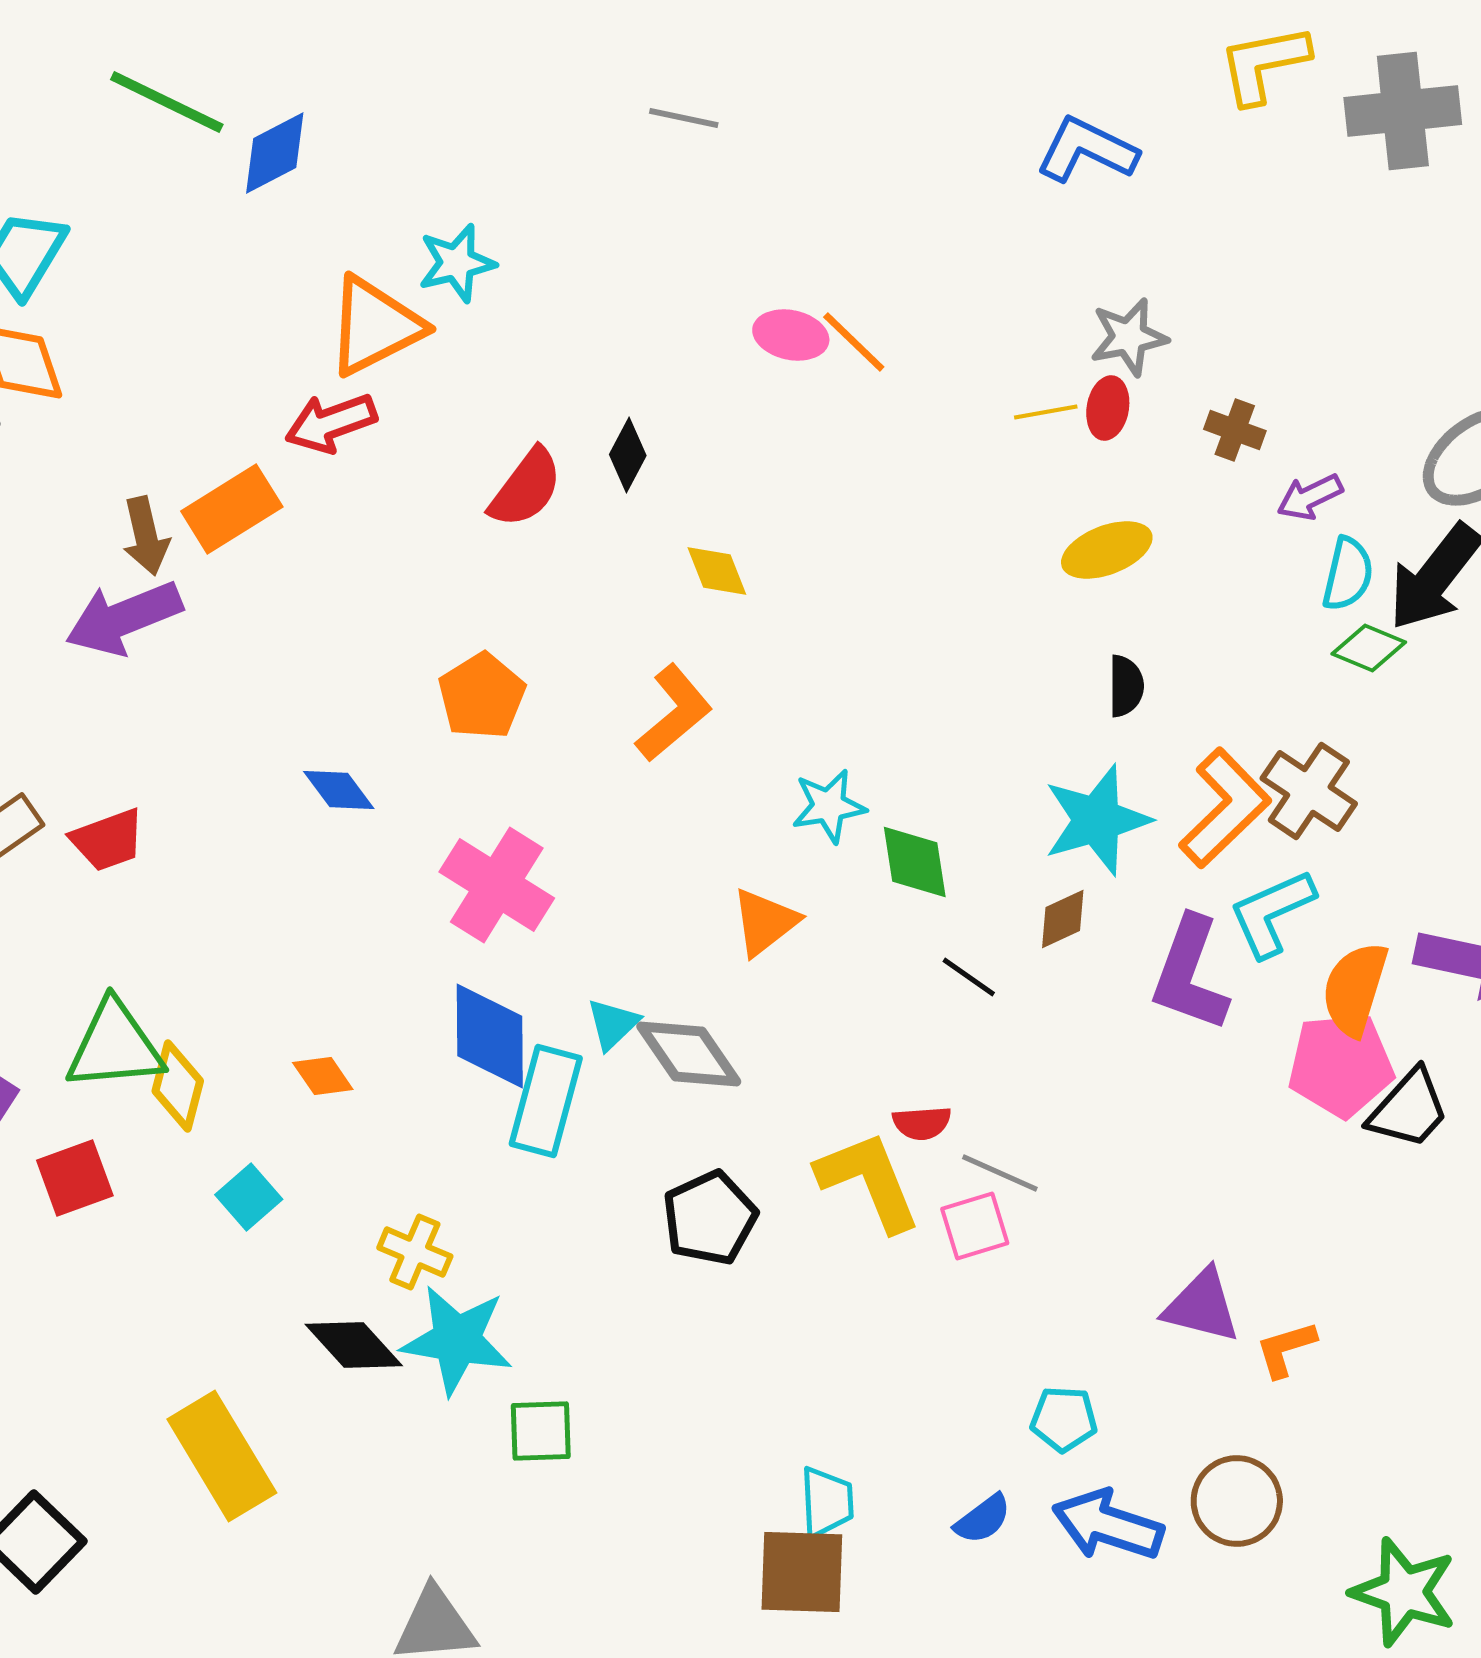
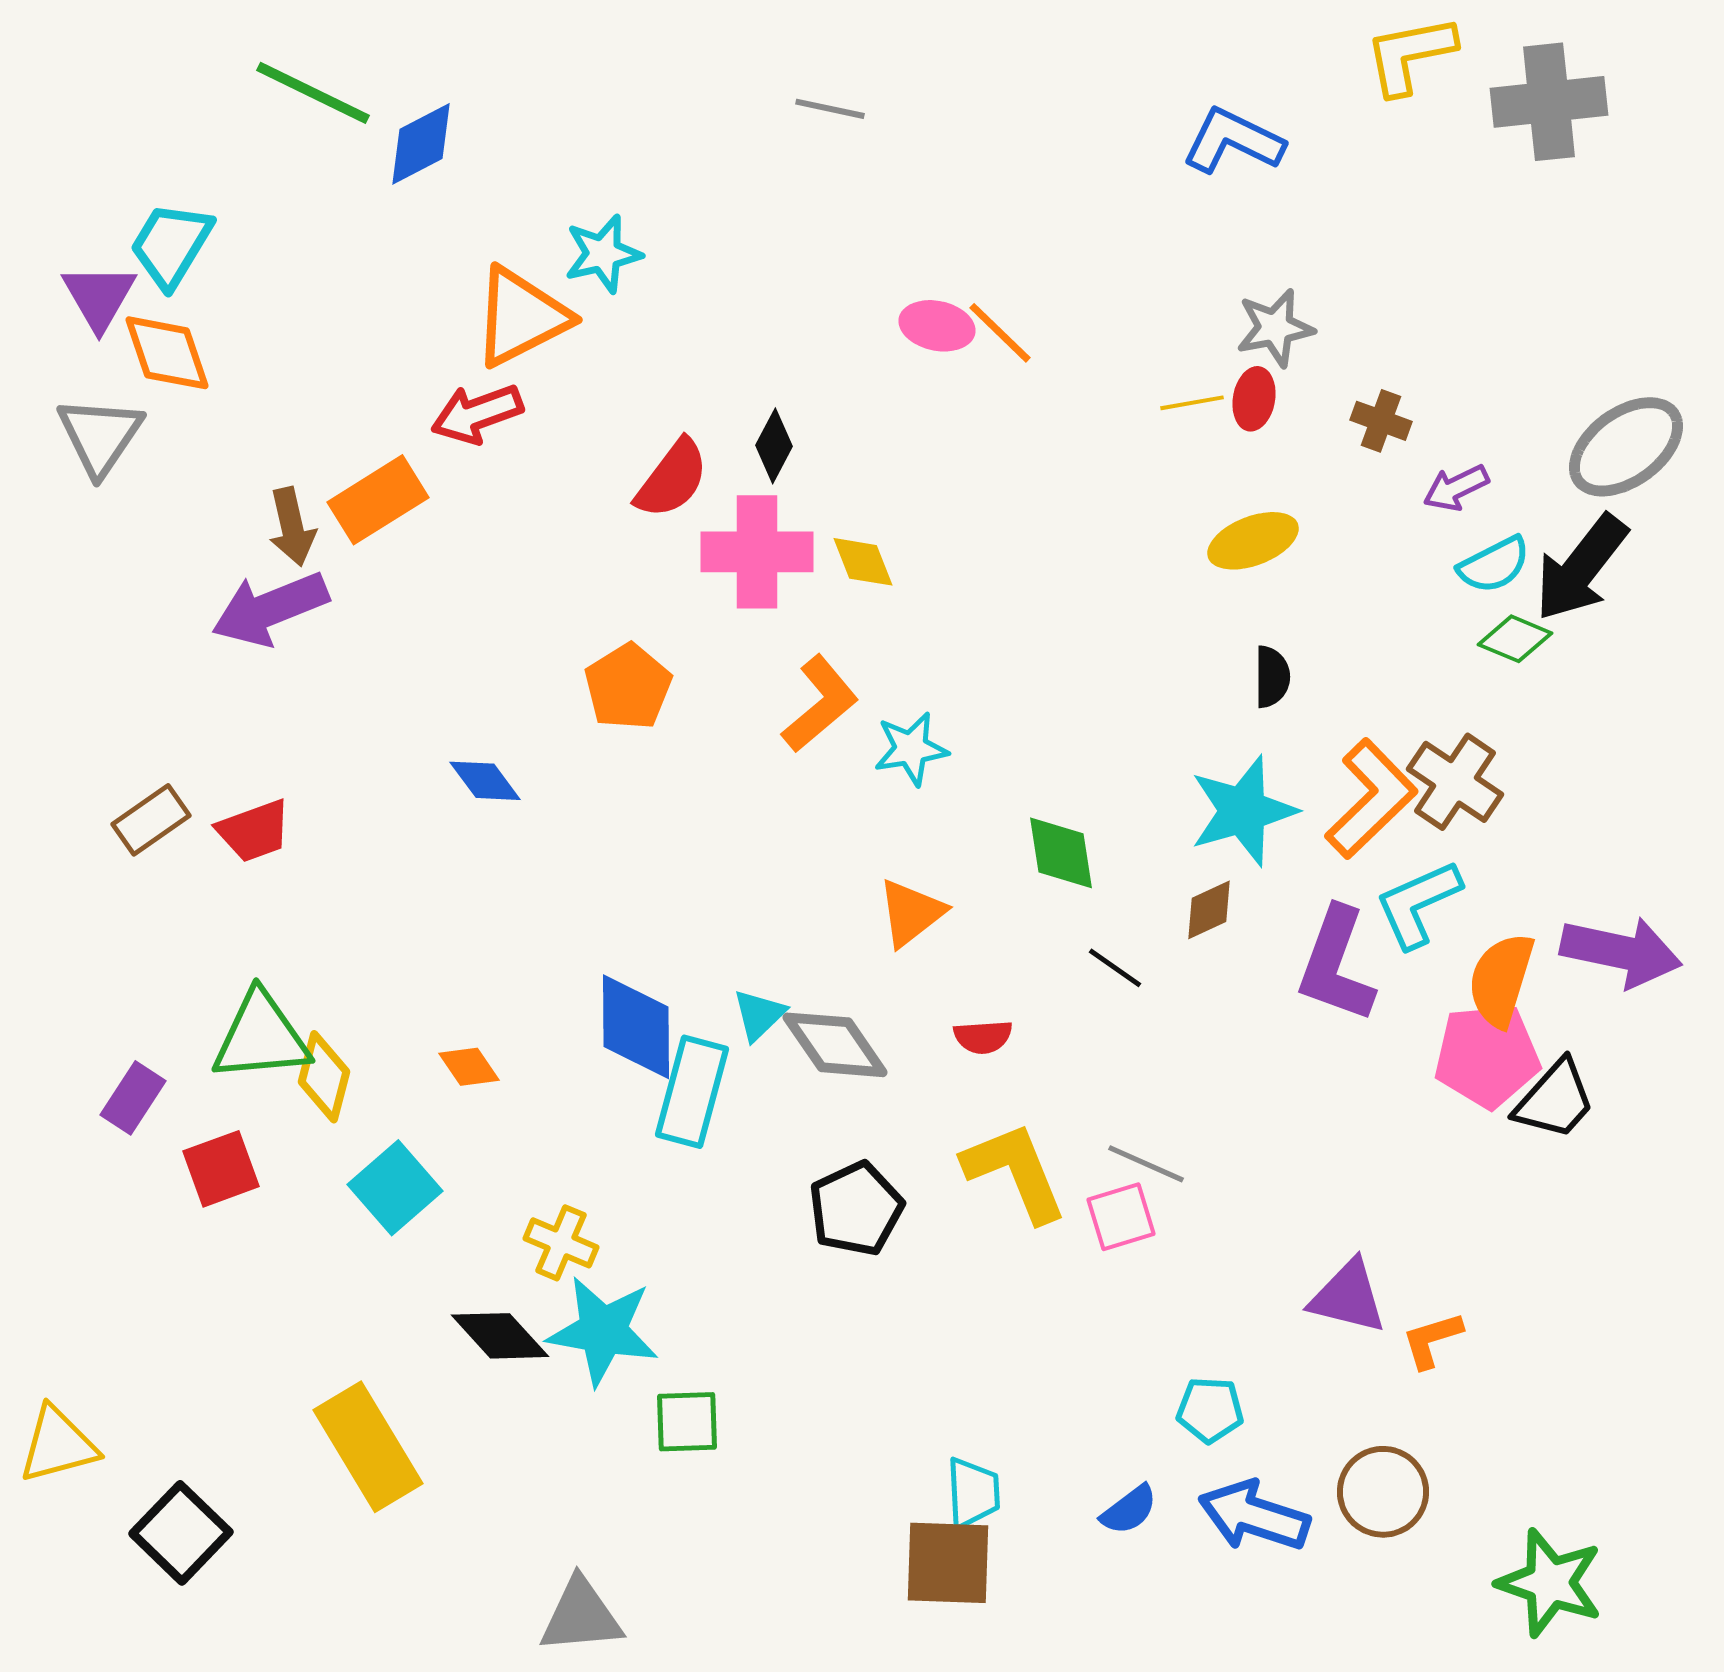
cyan semicircle: (1348, 574) -> (1494, 565), turned 50
cyan star: (829, 806) -> (911, 749), moved
pink cross: (497, 885) -> (757, 552), moved, turned -32
red semicircle: (922, 1123) -> (983, 1037), moved
cyan square: (249, 1197) -> (395, 1188), size x1.4

